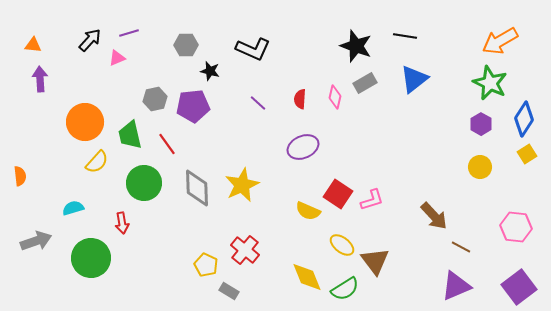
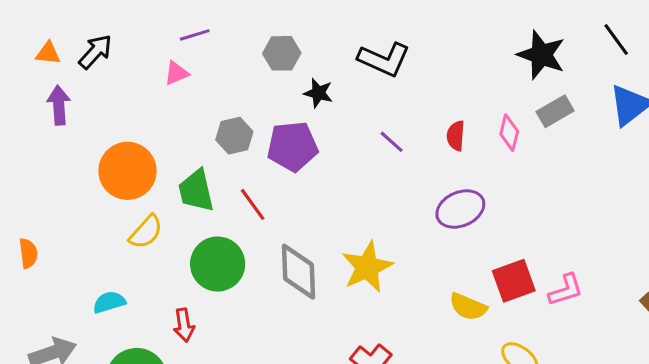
black line: (405, 36) -> (616, 40), turned 45
black arrow: (90, 40) -> (95, 52), moved
red square: (338, 194) -> (514, 281), turned 36

